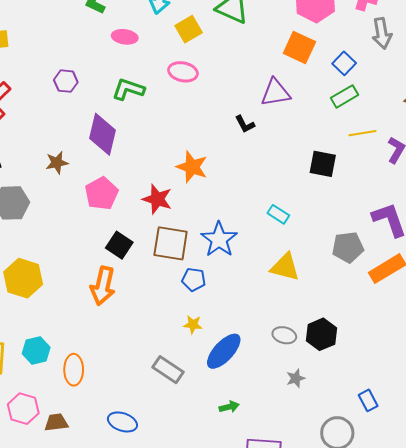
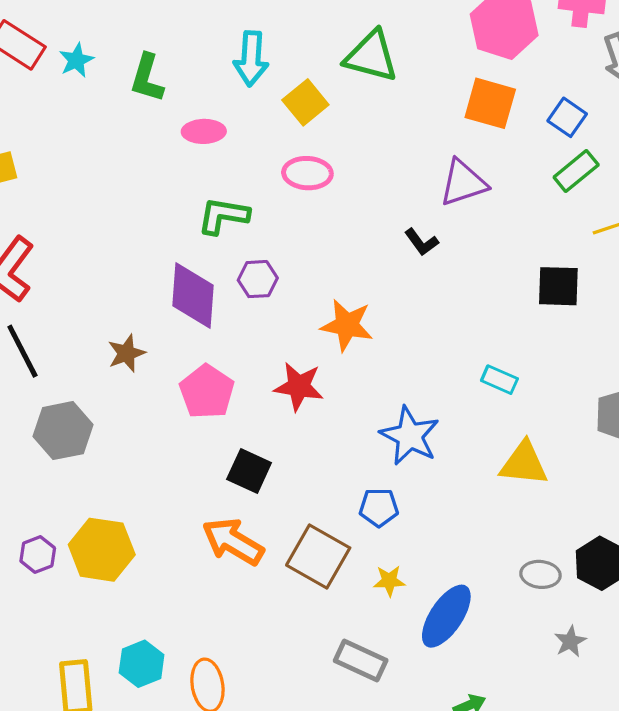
purple hexagon: (66, 81) -> (258, 279), moved
brown square: (171, 243) -> (318, 556), moved, turned 30
orange arrow: (103, 286) -> (233, 541), turned 117

